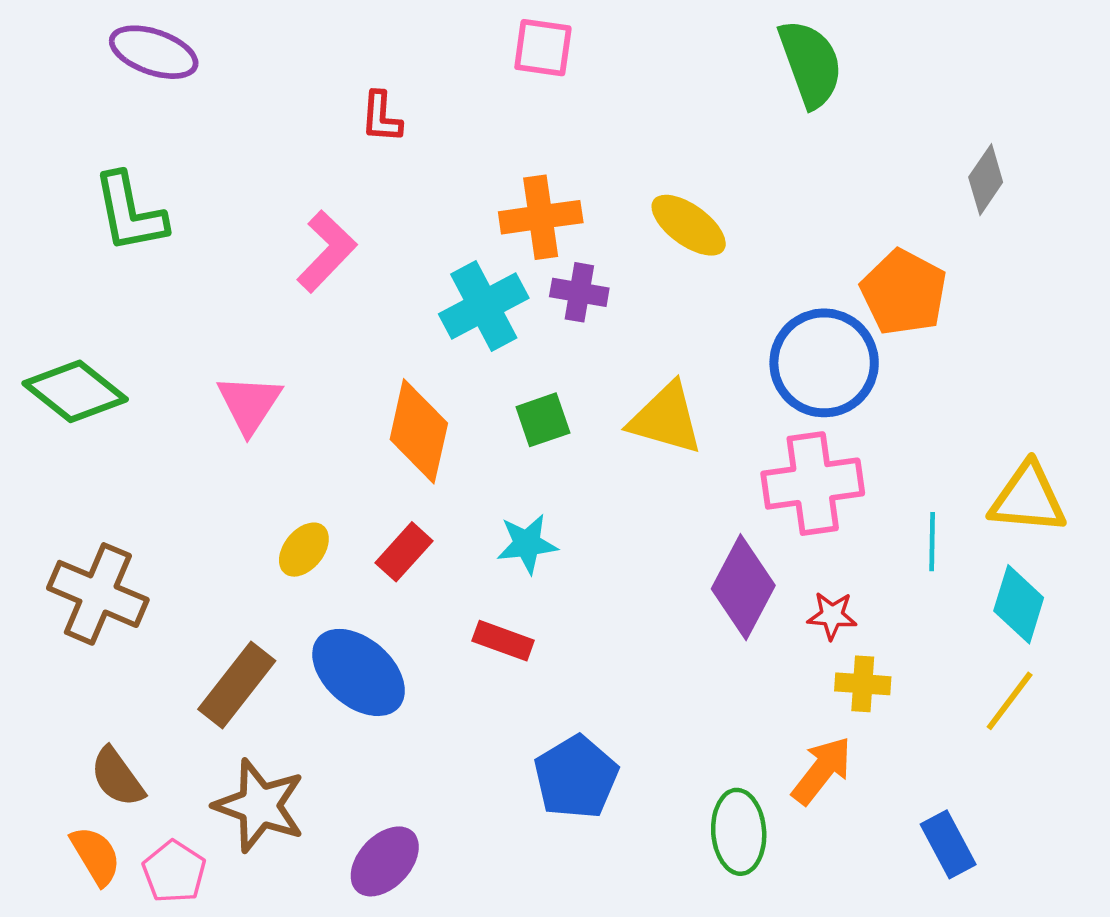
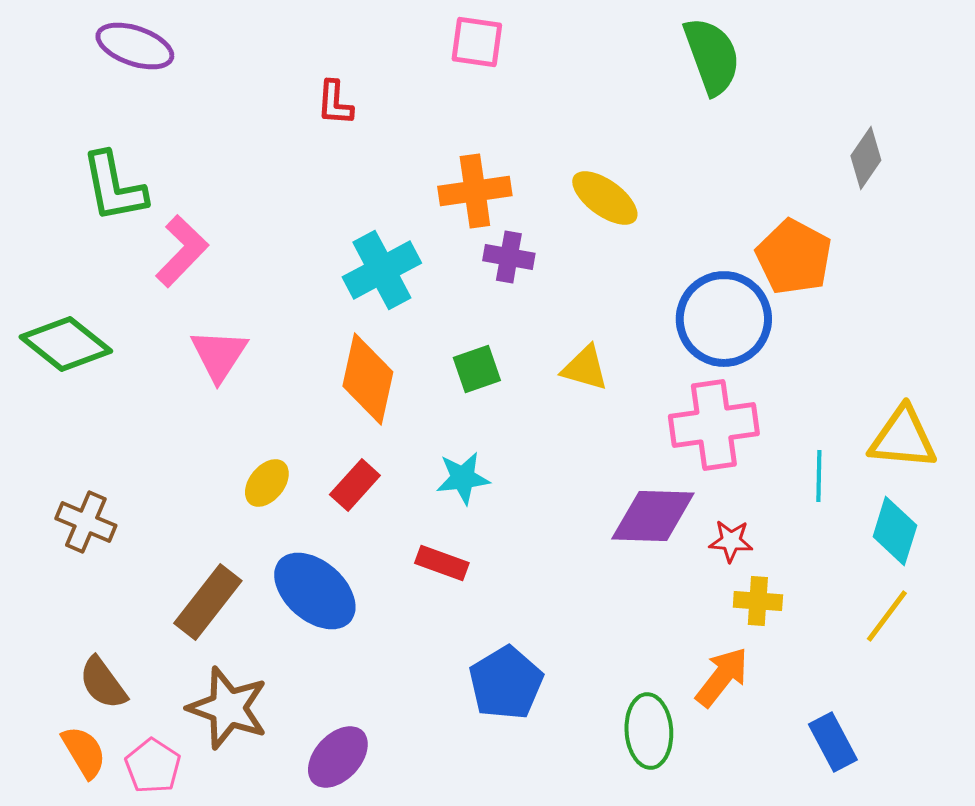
pink L-shape: (327, 251) -> (182, 251), moved
cyan cross: (484, 306) -> (382, 270), moved
yellow triangle: (666, 419) -> (585, 368), size x0.7
purple diamond: (743, 587) -> (653, 516), turned 64
brown cross: (98, 594) -> (86, 522), size x0.7

